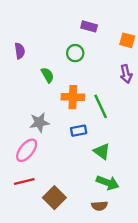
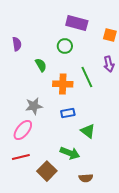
purple rectangle: (89, 26) -> (77, 23), size x1.5
green line: (101, 106) -> (87, 77), moved
green arrow: (108, 183) -> (70, 153), moved

